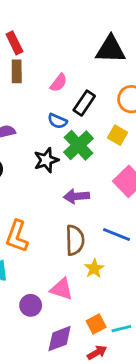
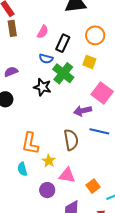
black star: (46, 160) -> (42, 87), turned -30
purple arrow: (76, 196) -> (83, 111), moved
yellow star: (94, 269) -> (49, 161), moved
orange square: (96, 324) -> (93, 186), moved

